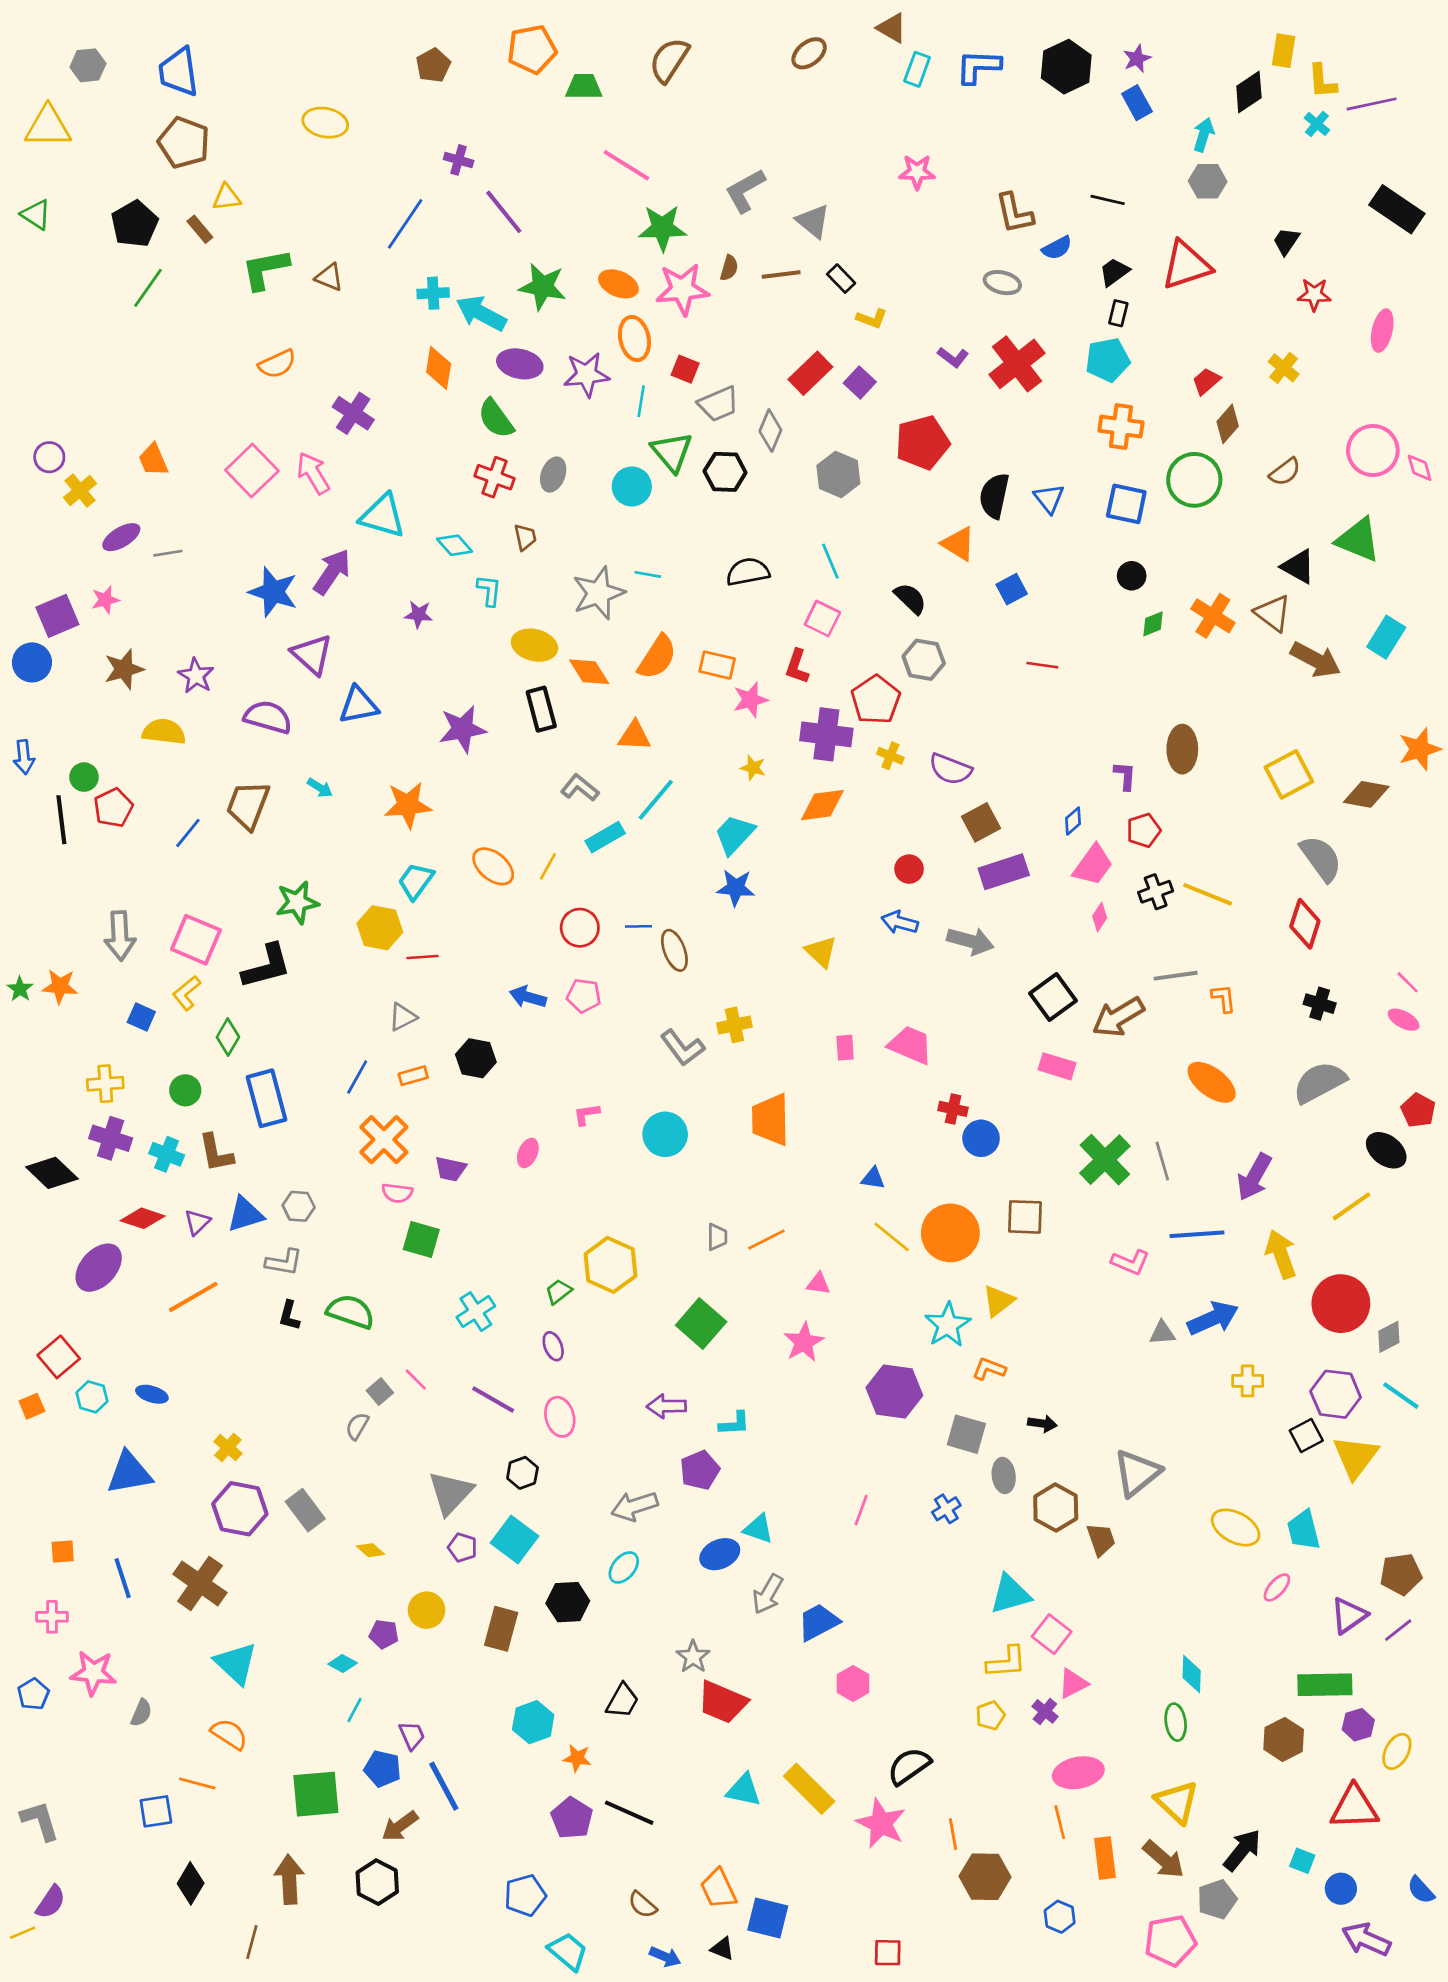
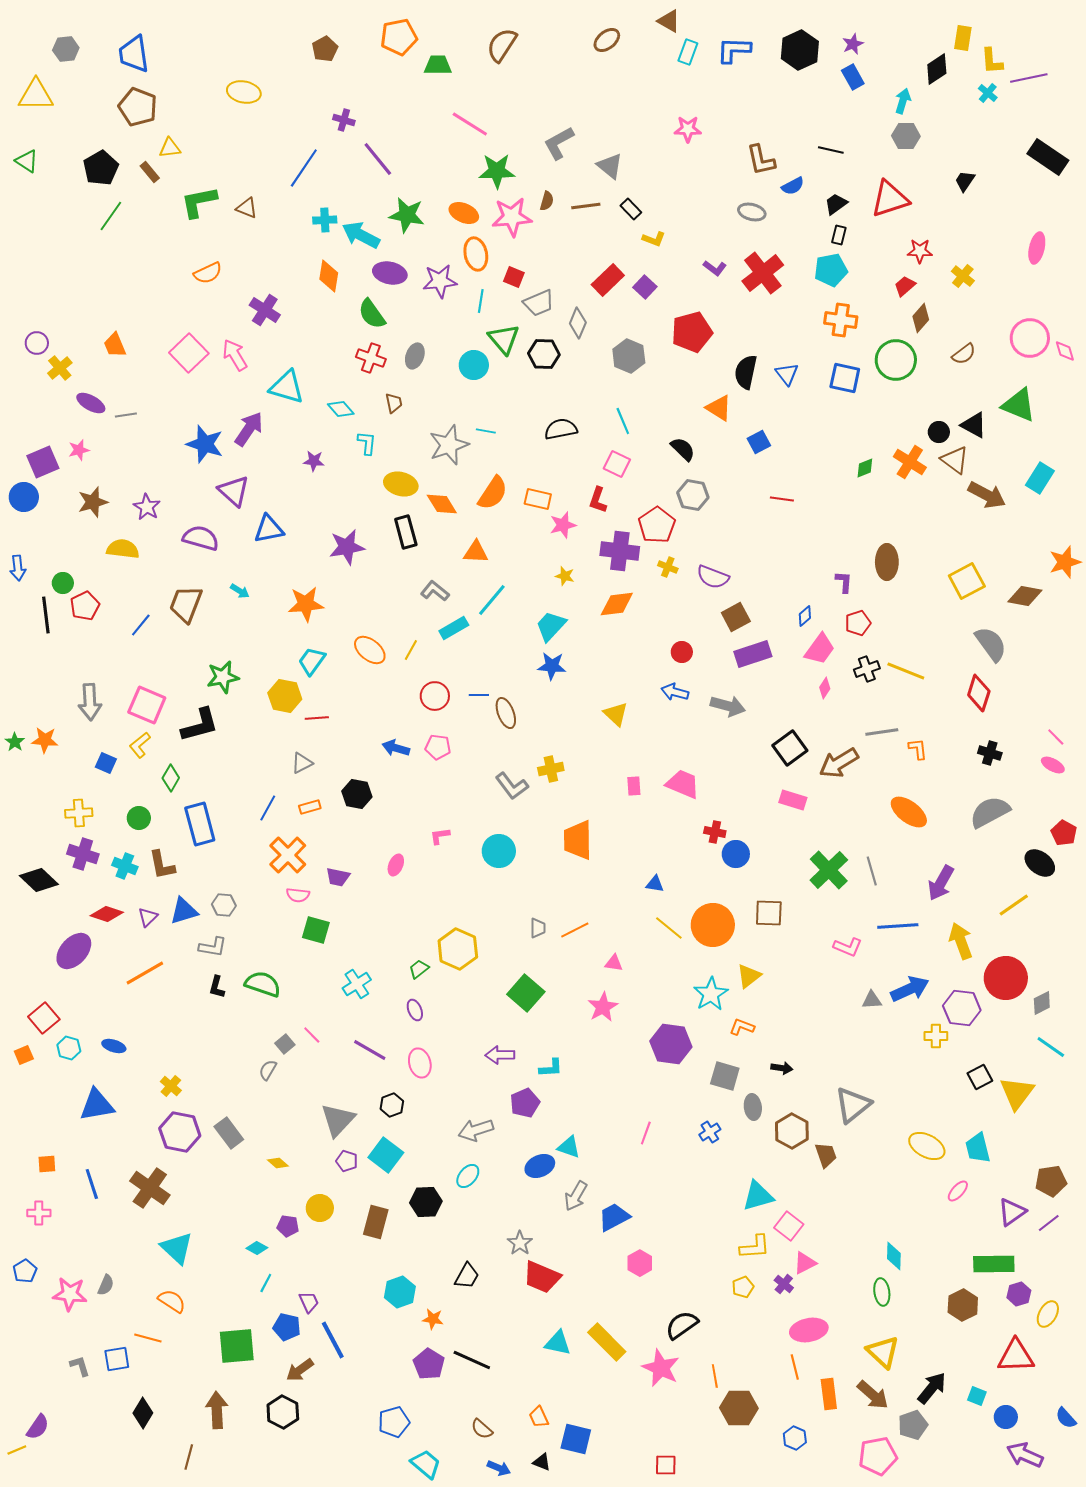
red star: (1314, 295) -> (920, 251), moved
purple ellipse: (121, 537) -> (91, 403), turned 60
black circle: (1132, 576) -> (939, 432), moved
purple hexagon: (1336, 1394) -> (962, 1008), moved
pink star: (93, 1673) -> (70, 1294), moved
gray L-shape: (40, 1821) -> (80, 1366), moved, size x0.7
orange trapezoid: (718, 1889) -> (539, 1417), size x0.7

